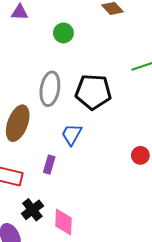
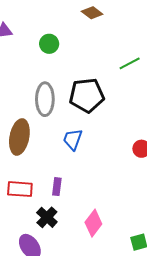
purple rectangle: (49, 165) -> (57, 187), moved
pink diamond: (64, 222) -> (93, 223), moved, turned 44

